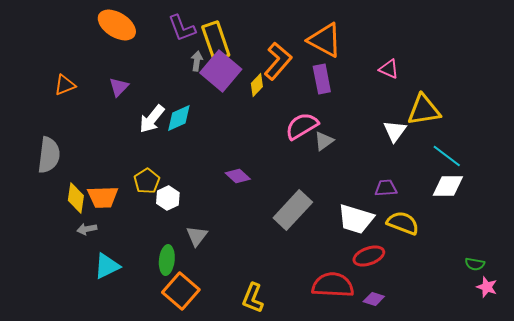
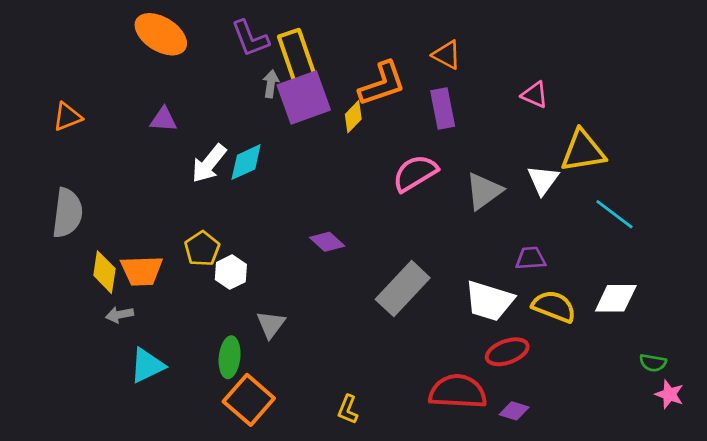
orange triangle: (325, 40) -> (447, 55), size x0.6
orange L-shape: (278, 61) -> (382, 84), turned 30
purple square: (221, 71) -> (304, 97), turned 30
orange triangle: (65, 85) -> (67, 117), moved
purple triangle: (119, 87) -> (164, 119), turned 50
gray triangle: (324, 141) -> (484, 191), moved, size x1.4
white diamond: (448, 186) -> (616, 298), moved
yellow L-shape: (253, 298) -> (348, 409), size x0.7

